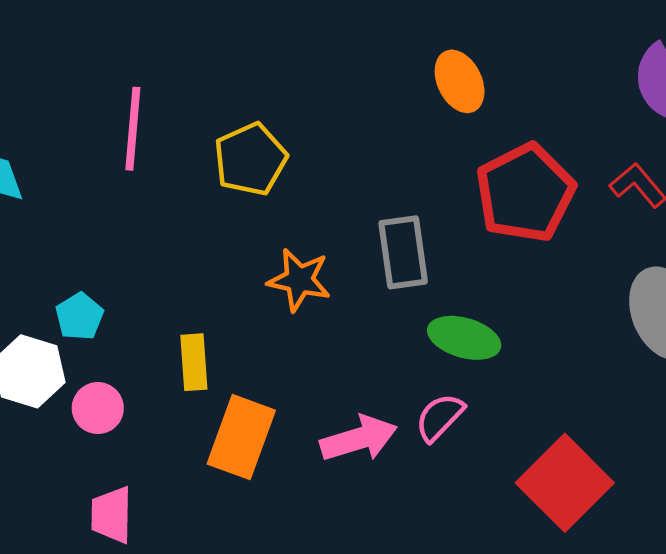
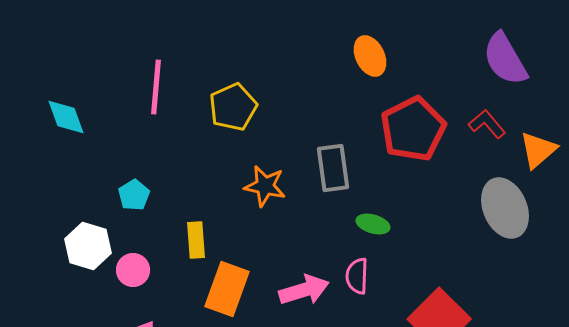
cyan pentagon: (79, 316) -> (134, 195), moved
green ellipse: (464, 338) -> (373, 224), size x0.7
pink semicircle: (440, 417) -> (357, 276), turned -42

